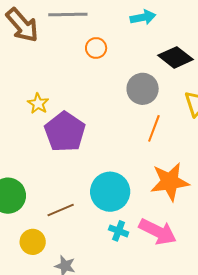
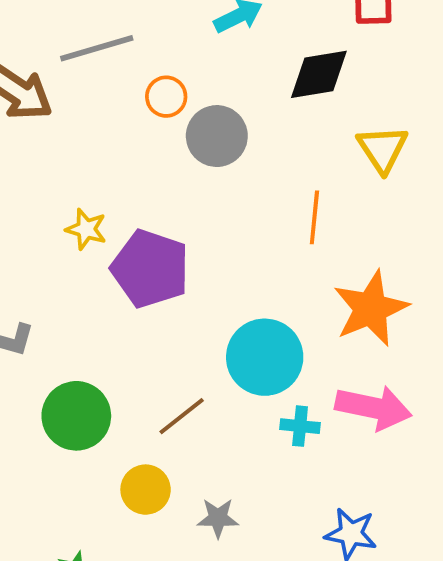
black diamond: (175, 57) -> (319, 74), turned -32
gray circle: (143, 89) -> (217, 136), moved

